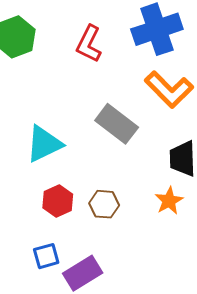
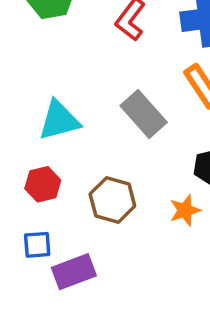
red hexagon: (58, 201) -> (43, 184), moved
brown hexagon: (104, 204) -> (112, 200), size x1.4

